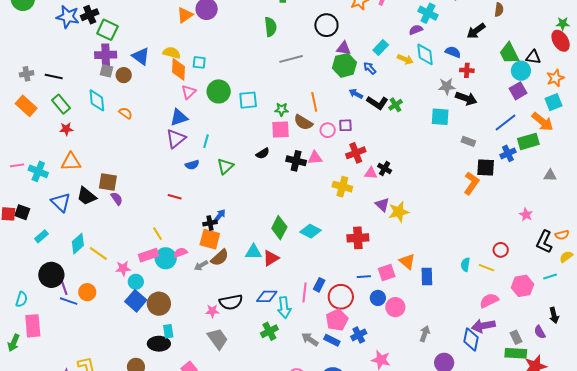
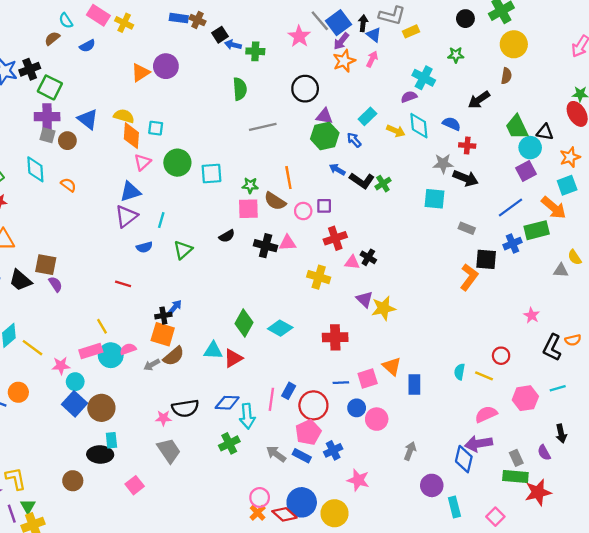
yellow semicircle: (566, 257) -> (575, 257), moved, turned -88

